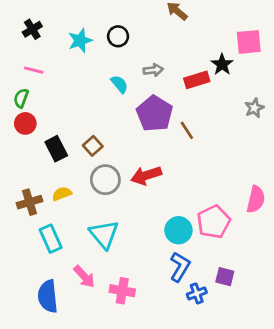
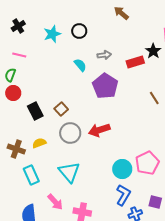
brown line: (187, 130) -> (154, 98), moved
brown cross: (30, 202) -> (16, 149), turned 36

